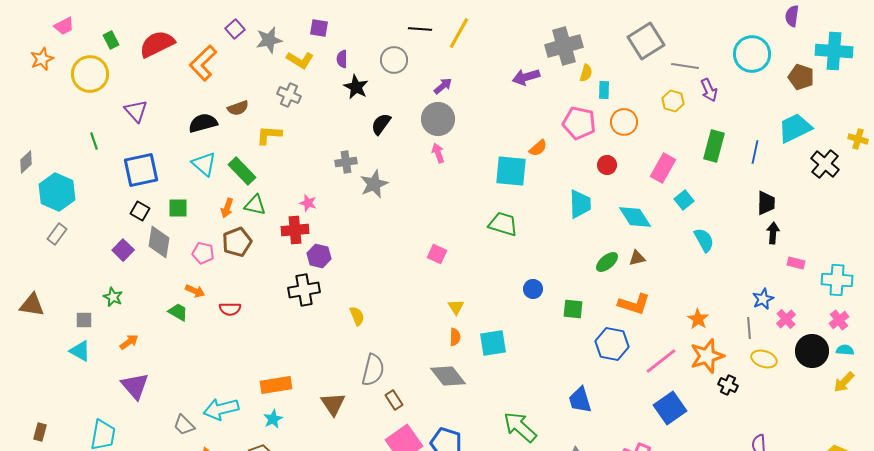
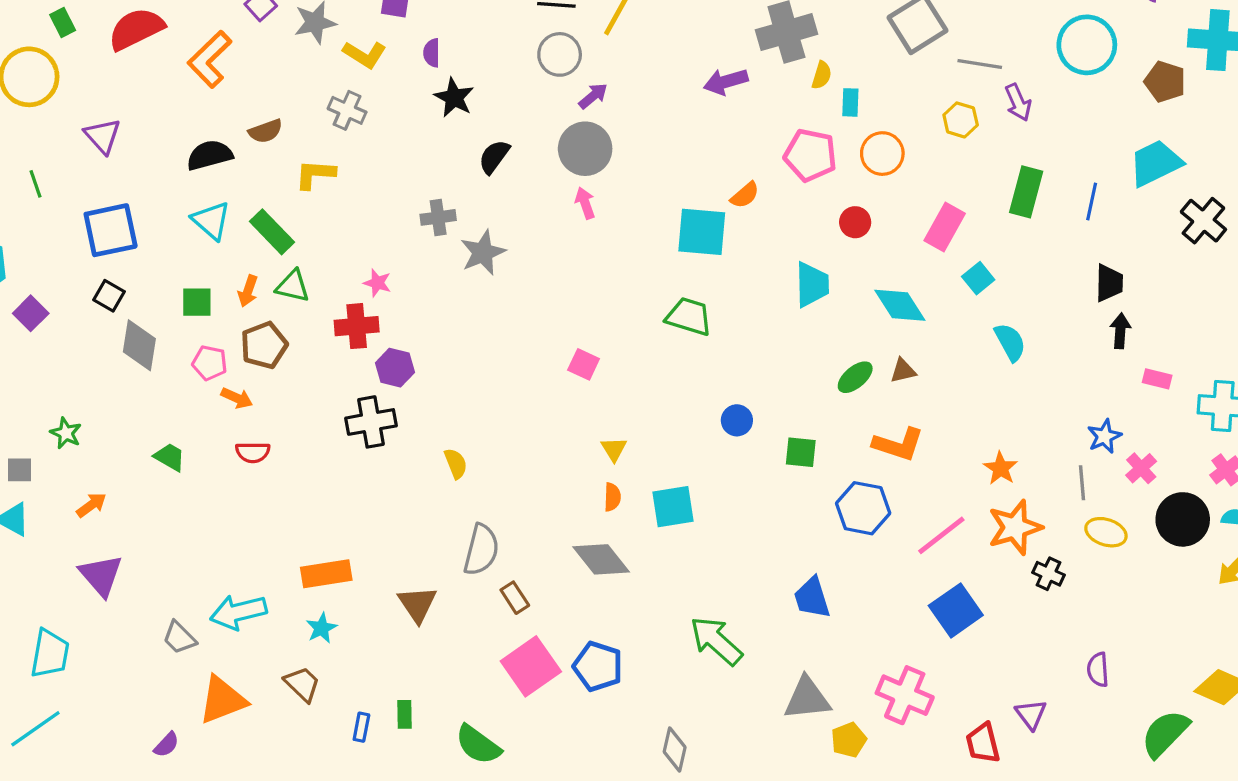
gray circle: (394, 60) -> (560, 54), moved
green square: (178, 208) -> (197, 302), moved
purple square: (123, 250) -> (31, 313), moved
orange arrow: (195, 291) -> (237, 398), moved

